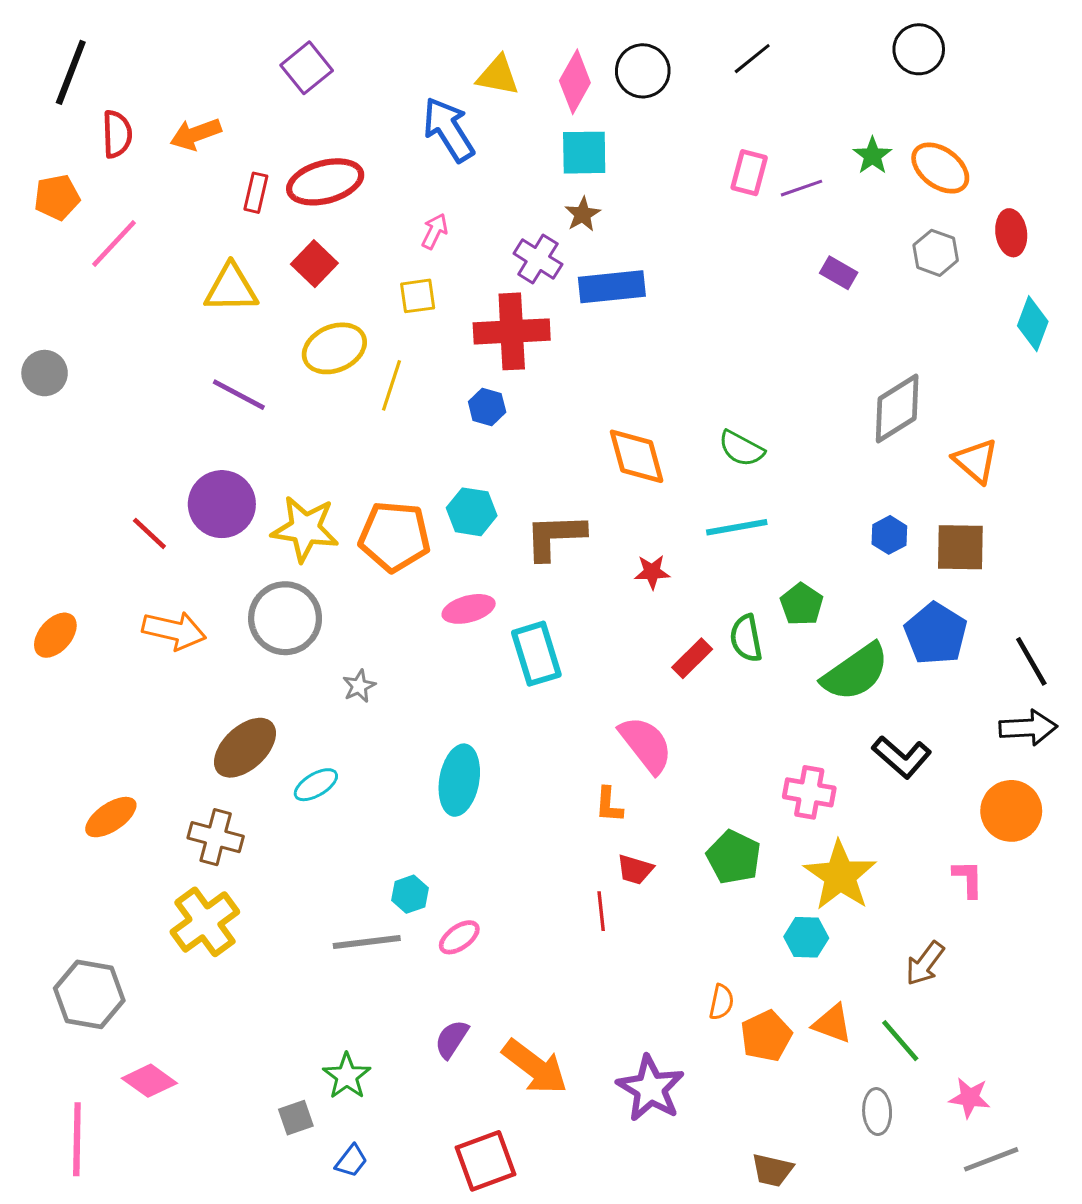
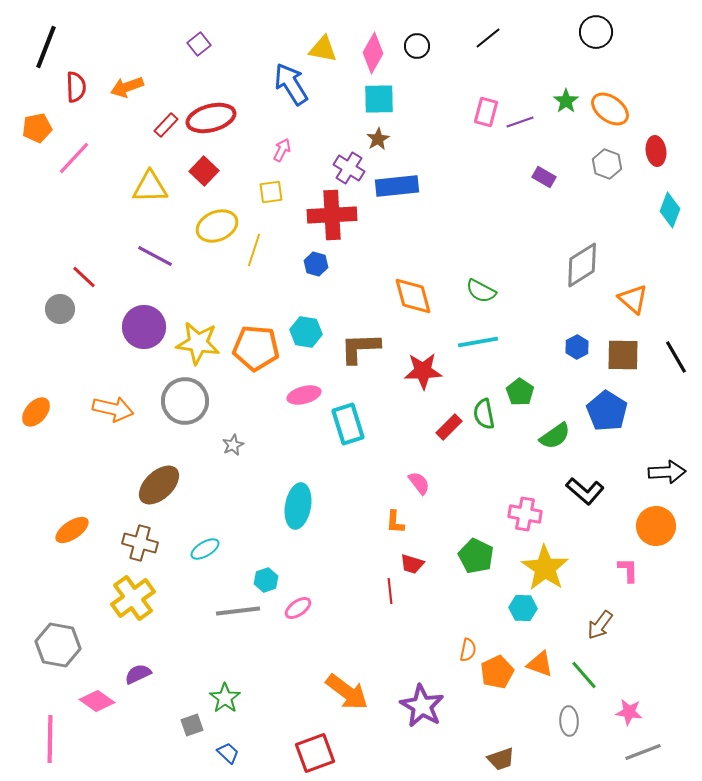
purple square: (307, 68) -> (199, 44), size x0.7
black circle: (643, 71) -> (417, 46), size x0.7
red rectangle: (256, 193) -> (166, 125), turned 30
gray circle: (45, 373) -> (60, 309), moved
red line: (149, 533) -> (84, 277), moved
red star: (652, 572) -> (423, 371), size x1.6
black line: (1031, 661) -> (676, 357), moved
green semicircle: (856, 672) -> (555, 436), size x0.7
pink semicircle: (646, 745) -> (419, 483), size x0.6
cyan ellipse: (316, 785) -> (205, 549), moved
purple semicircle: (452, 1039) -> (138, 674), moved, turned 32
blue trapezoid: (351, 1161) -> (228, 753), turned -85
brown trapezoid: (772, 1170) -> (501, 759), turned -32

